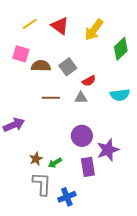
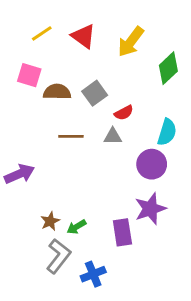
cyan semicircle: (120, 95) -> (167, 132), turned -66
purple circle: (82, 136) -> (152, 164), moved
gray L-shape: (42, 184) -> (58, 256), turned 35

